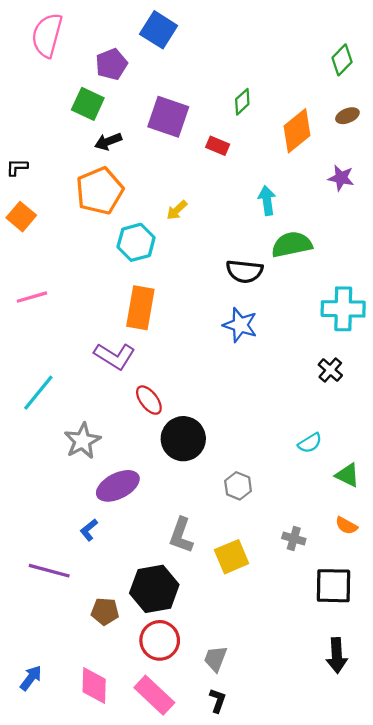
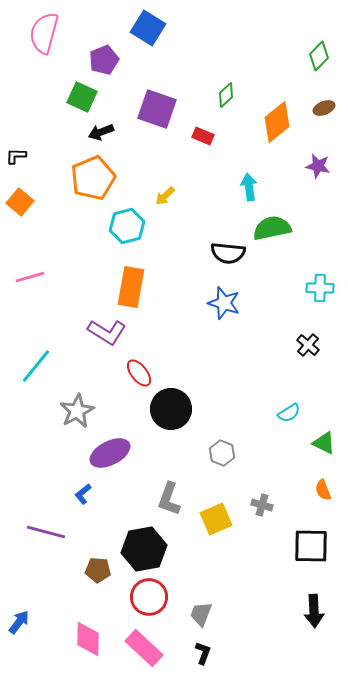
cyan cross: (343, 309) -> (320, 288), size x0.7
orange semicircle: (346, 526) -> (323, 490), turned 40
gray cross: (294, 538) -> (262, 505), moved
blue arrow: (31, 678) -> (19, 622), moved

